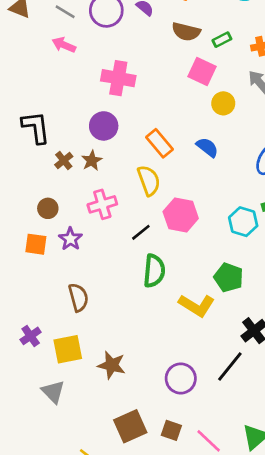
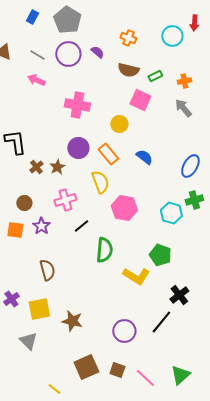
yellow circle: (223, 103) -> (119, 124), moved
purple circle: (104, 126) -> (78, 148), moved
black line: (141, 232) -> (81, 226), moved

